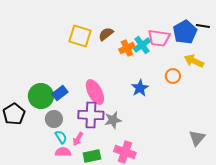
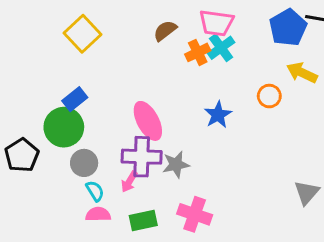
yellow square: (80, 36) -> (83, 34), moved, turned 30
pink trapezoid: (159, 38) -> (216, 23), moved
blue rectangle: (60, 93) -> (75, 99), moved
pink arrow: (78, 139) -> (129, 182), moved

